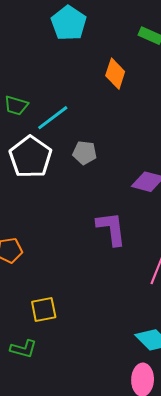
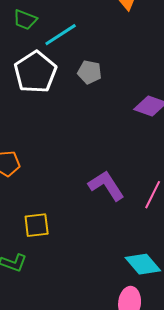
purple L-shape: (111, 229) -> (106, 186), moved, turned -30

